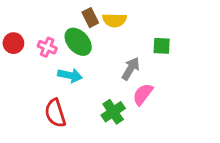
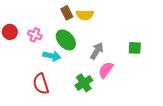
green ellipse: (78, 42) -> (66, 40), moved
green square: (162, 46) -> (135, 48), moved

